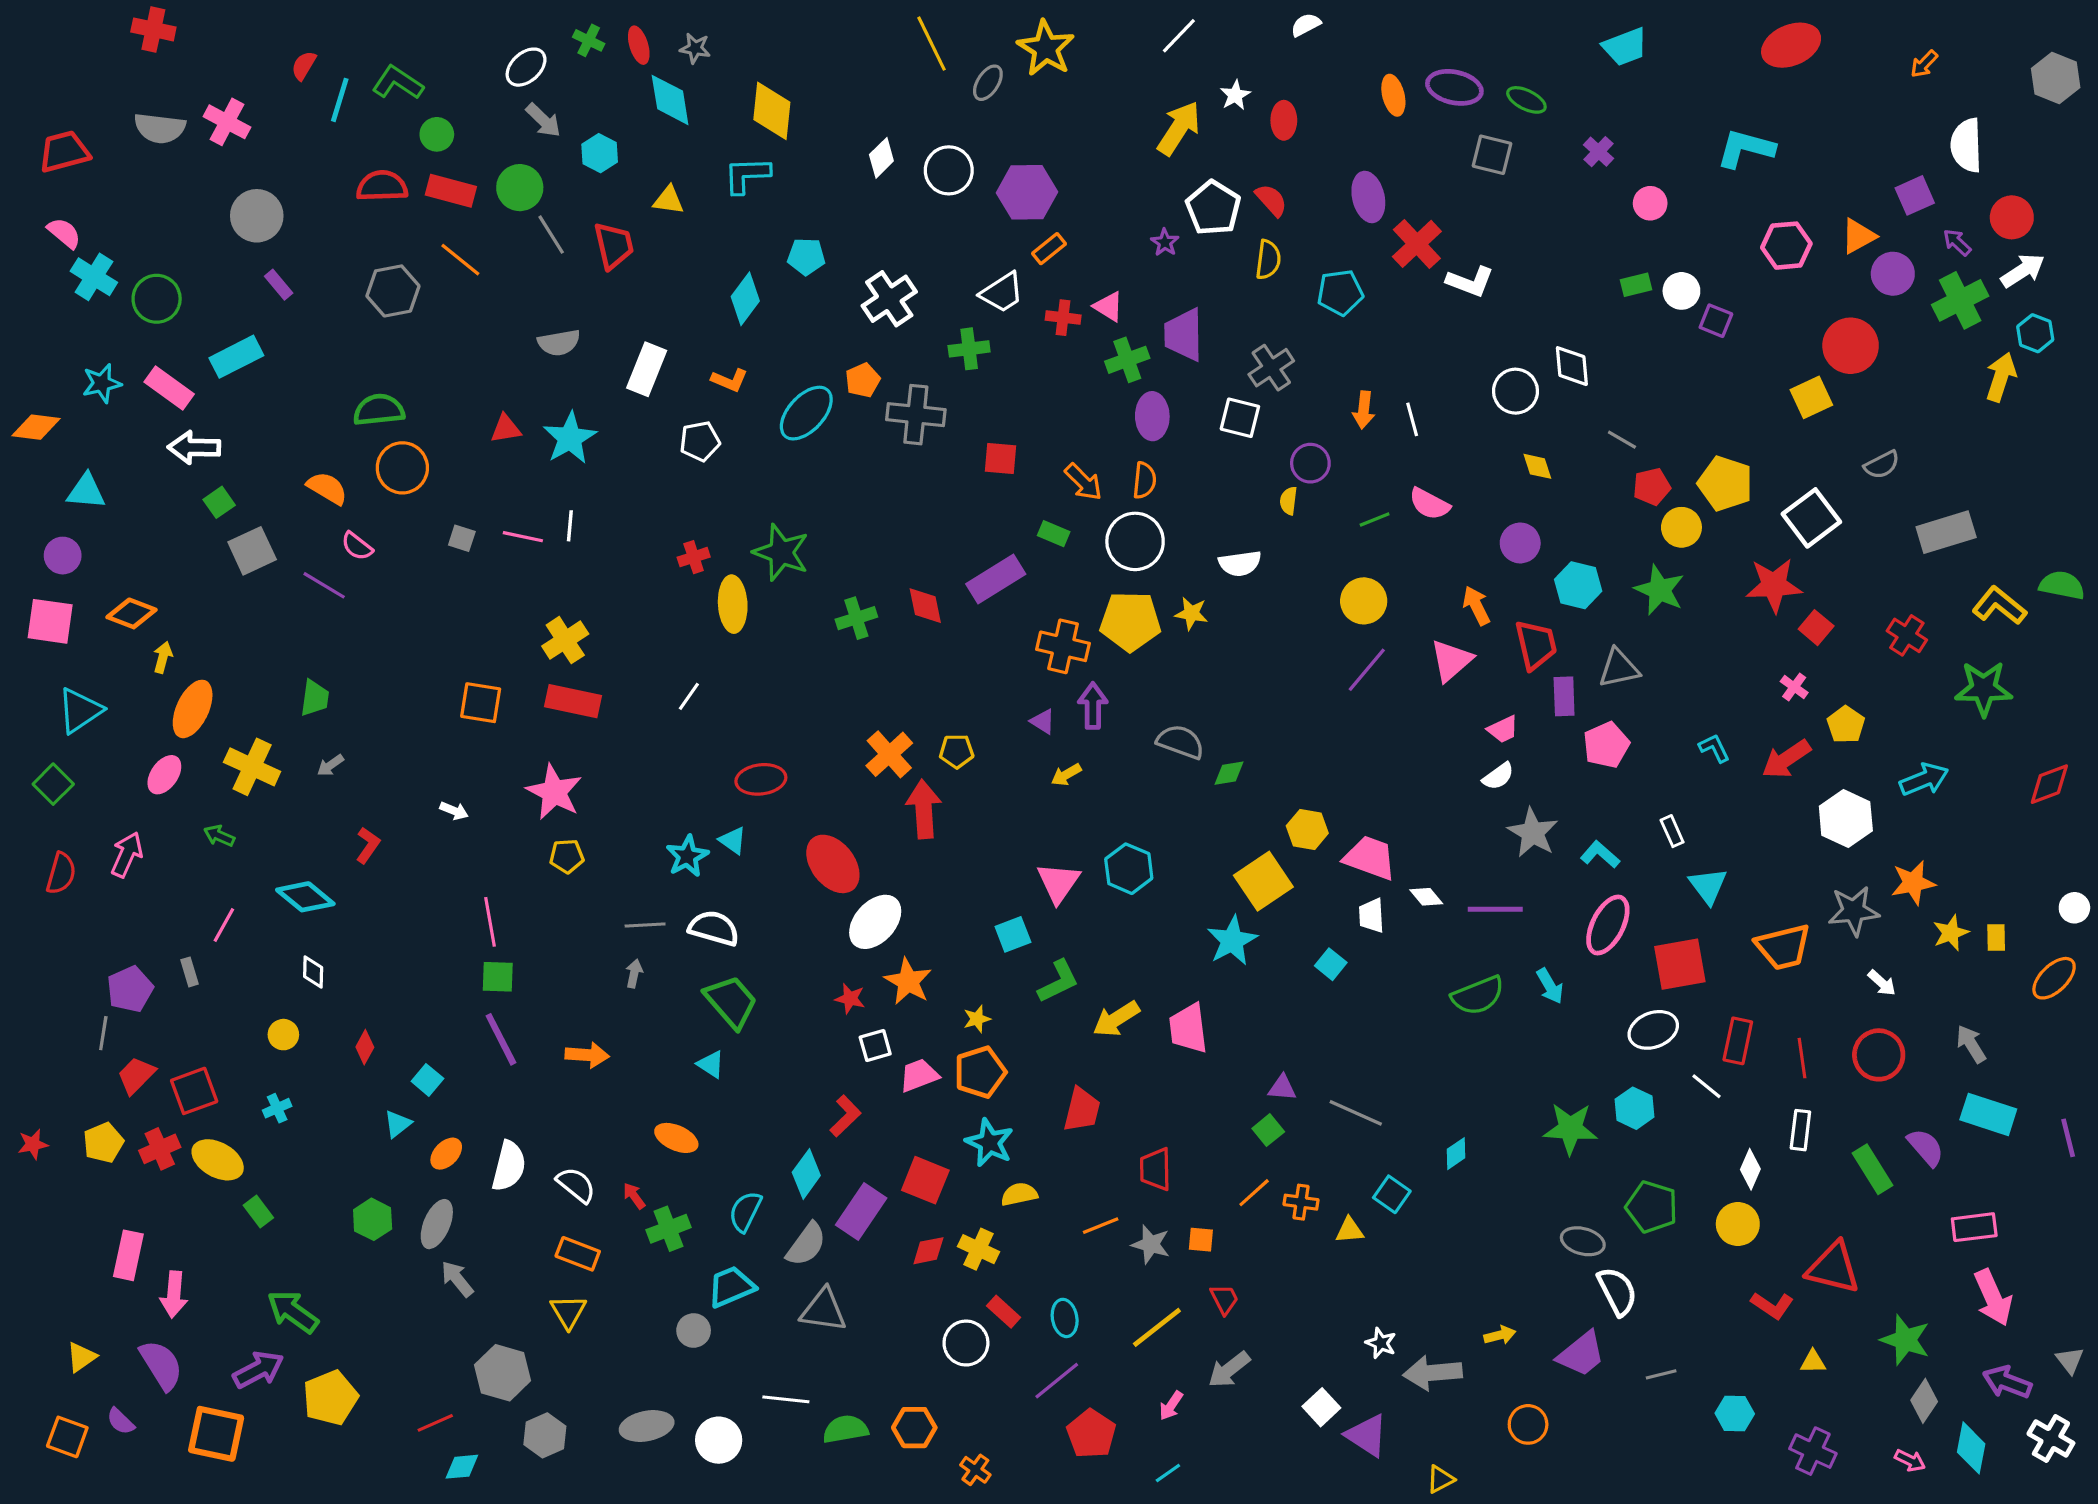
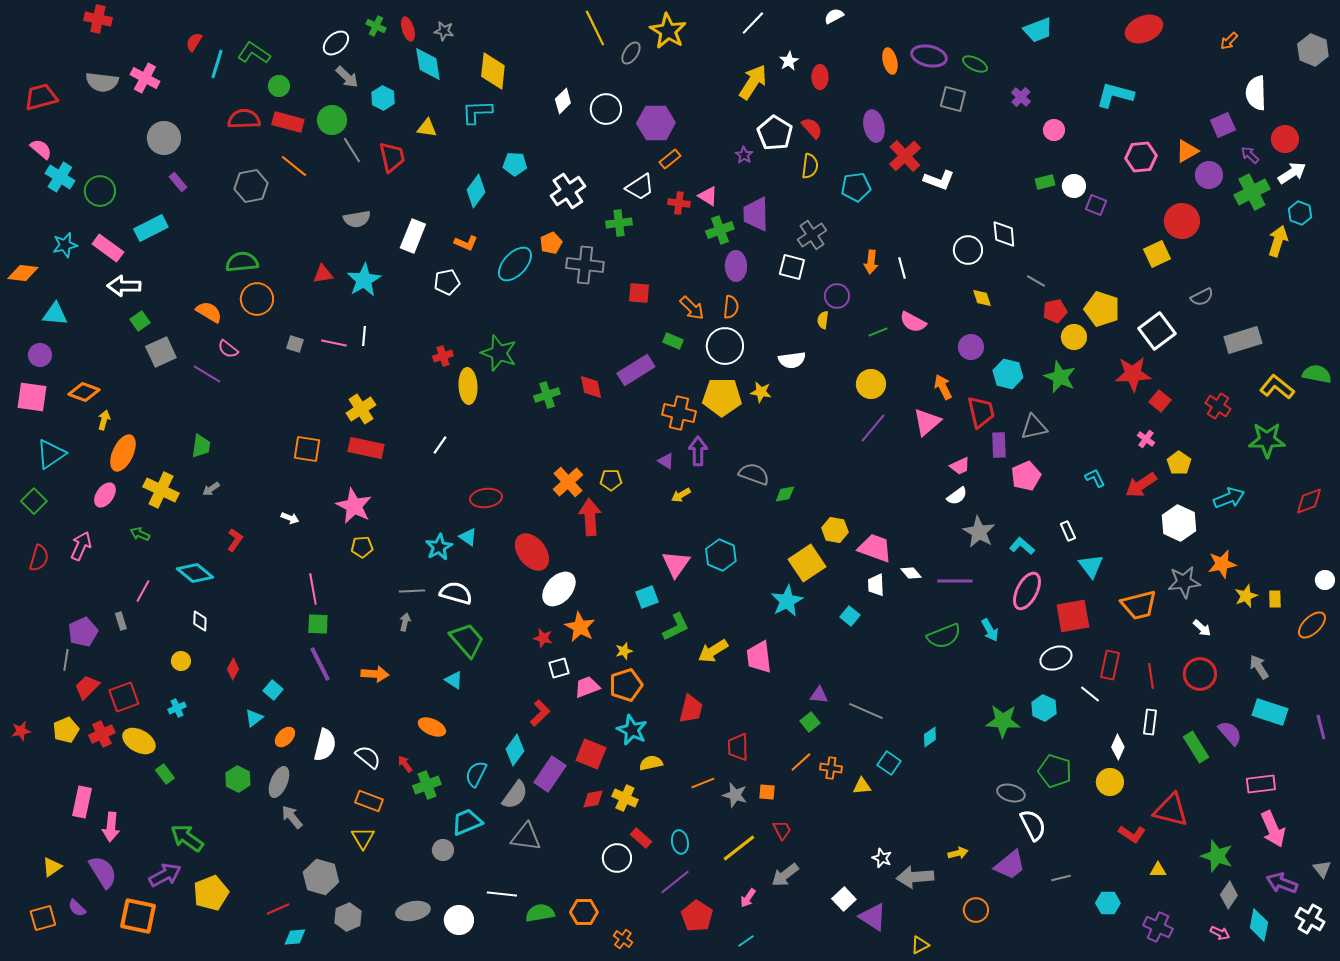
orange square: (67, 1437) -> (43, 918), turned -36

